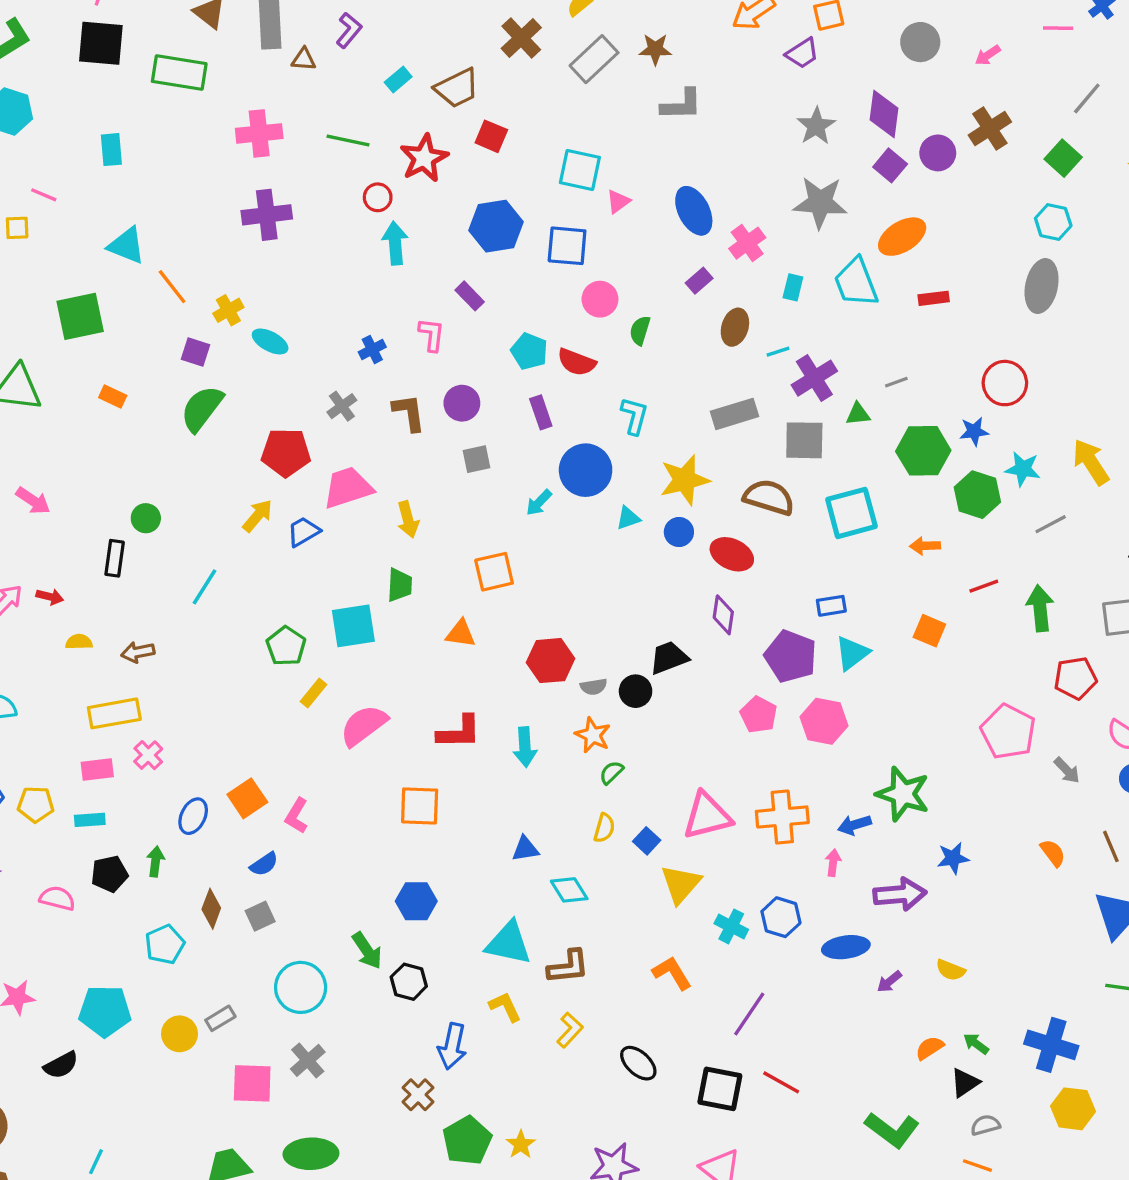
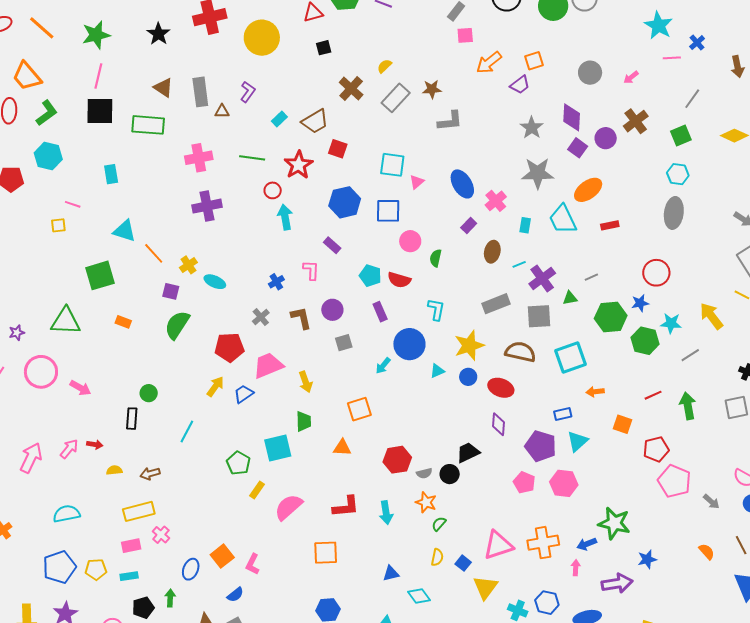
green square: (1063, 158) -> (681, 135), turned 30
orange arrow: (925, 546) -> (595, 392), moved
red pentagon: (1075, 678) -> (656, 449), moved

